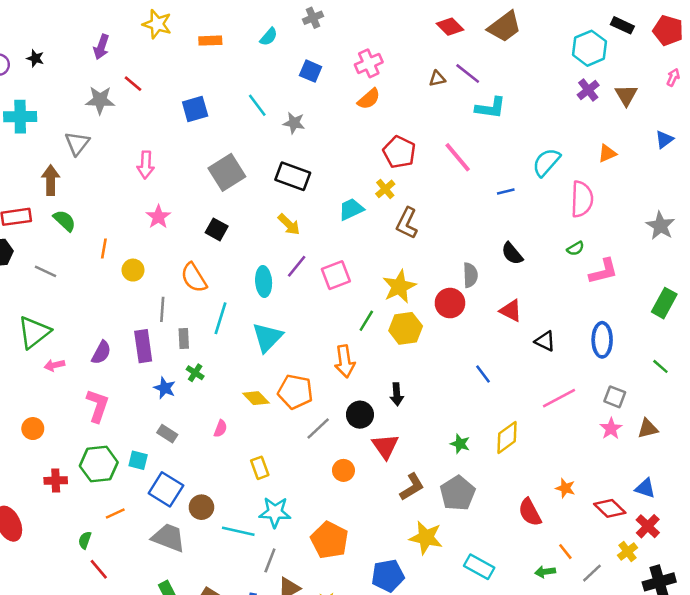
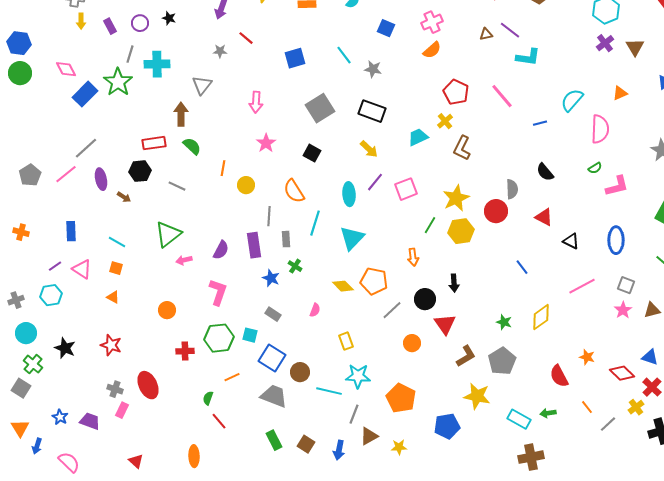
gray star: (100, 100) -> (220, 51), size x0.6
orange arrow: (345, 361) -> (413, 257), size x0.7
green arrow: (545, 572) -> (548, 413), moved

